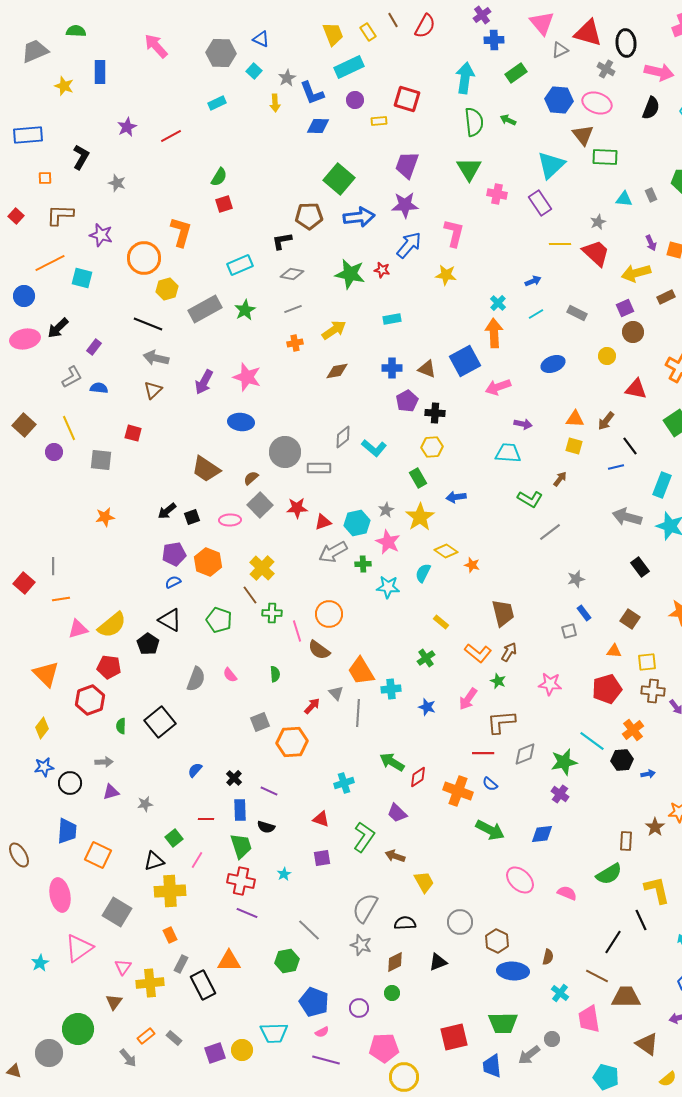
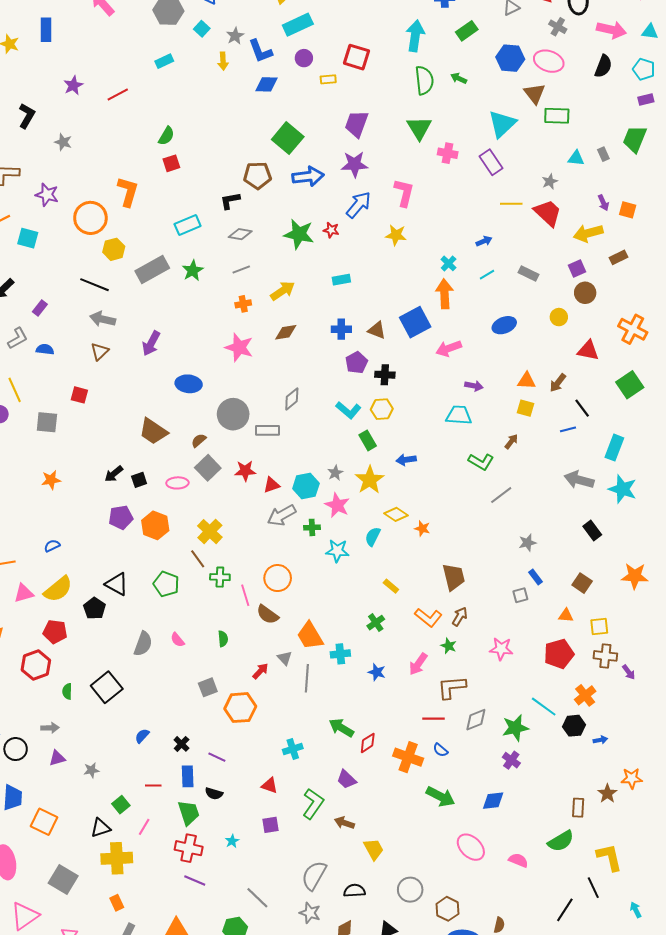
pink star: (247, 377) -> (239, 347), moved
cyan L-shape: (374, 448) -> (348, 410), moved
blue semicircle: (173, 582) -> (52, 546), moved

